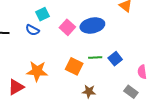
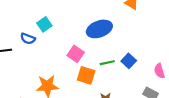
pink square: (67, 27) -> (76, 54), moved
blue semicircle: (32, 30) -> (28, 39), moved

